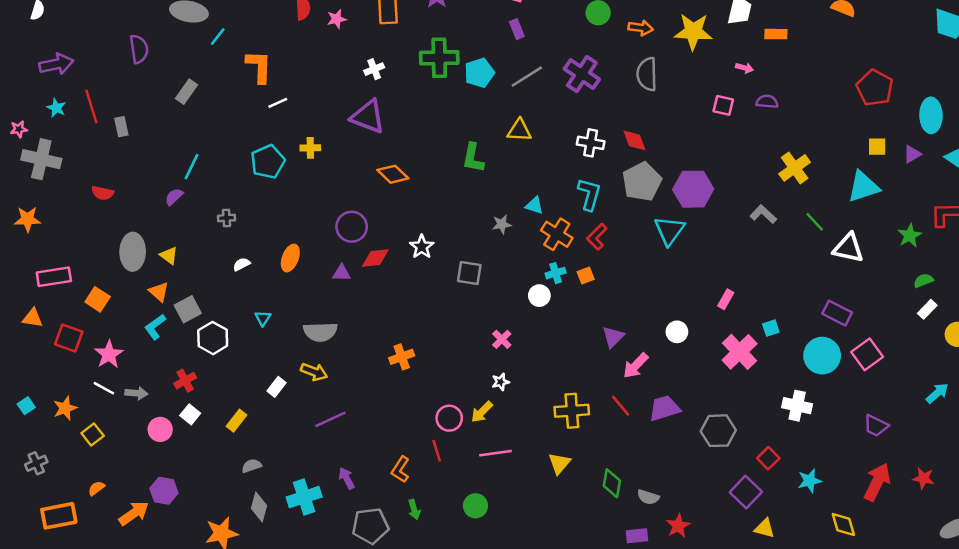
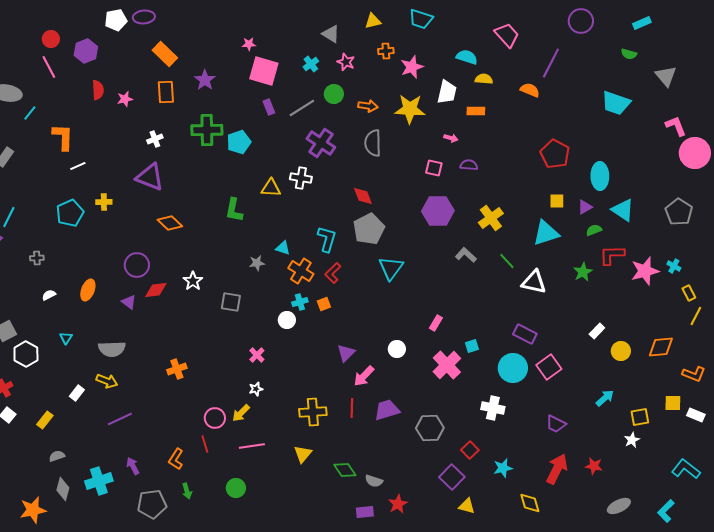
gray line: (527, 77) -> (302, 108), moved
white cross: (591, 143) -> (301, 178), moved
purple hexagon: (693, 189) -> (438, 211), moved
purple triangle: (342, 273) -> (129, 302), turned 35
green semicircle: (923, 281) -> (594, 230), moved
red line: (621, 406) -> (352, 408), turned 42
green diamond: (612, 483) -> (345, 470), turned -45

